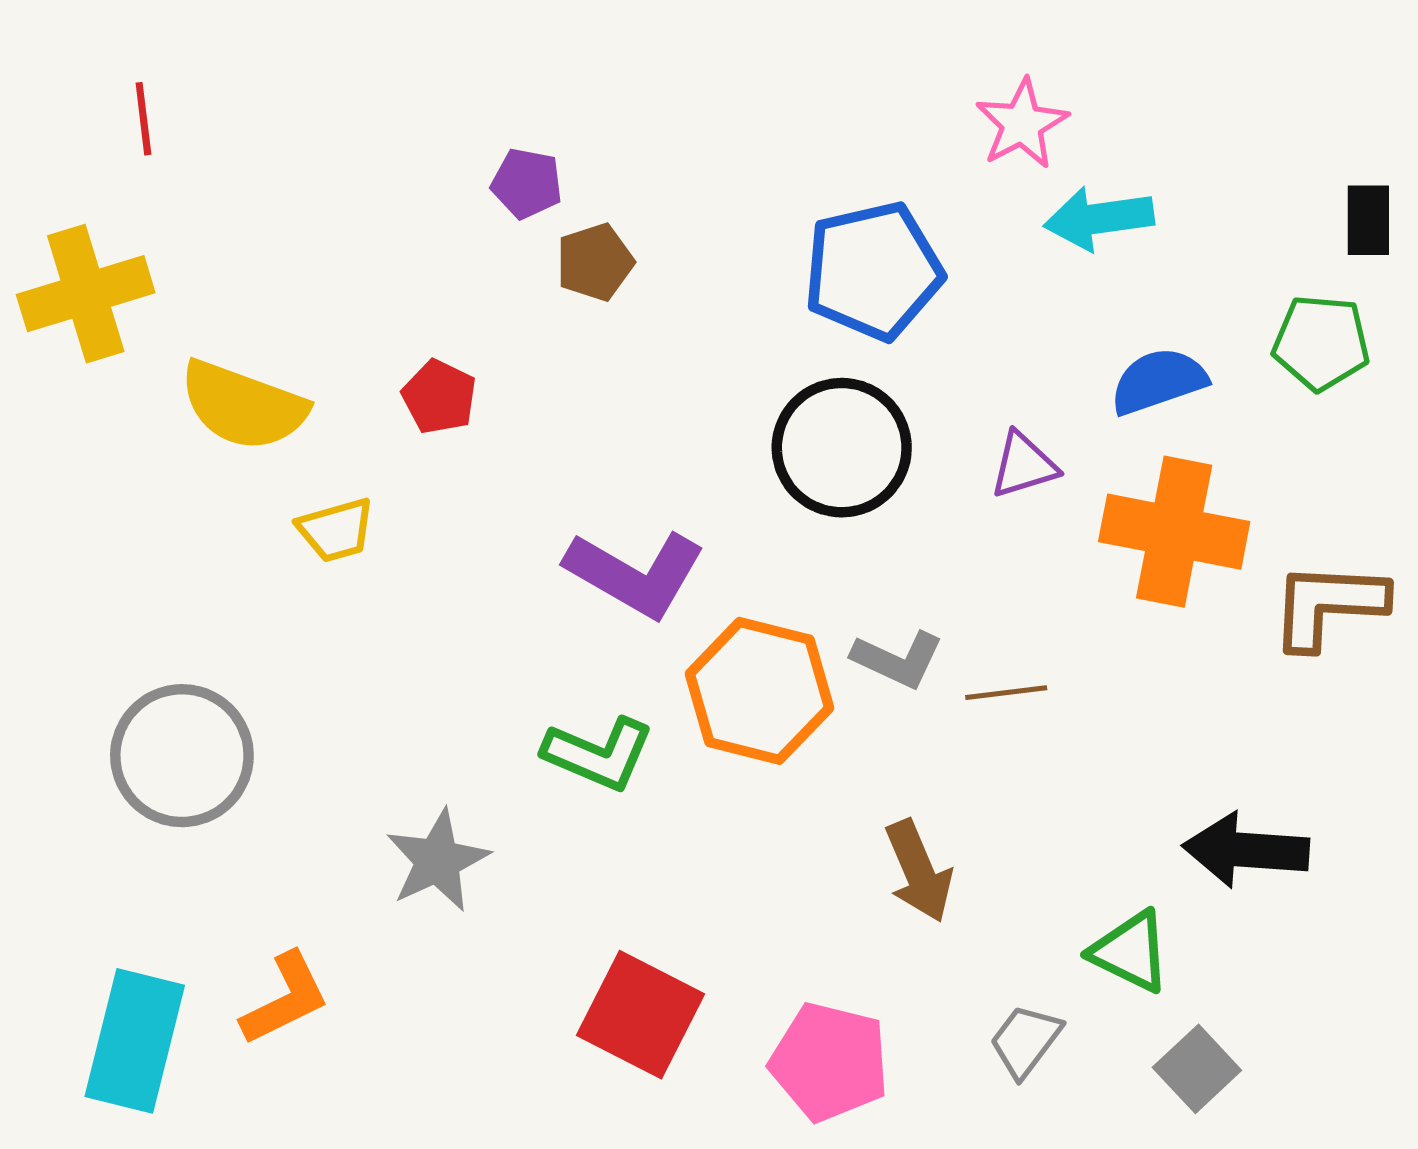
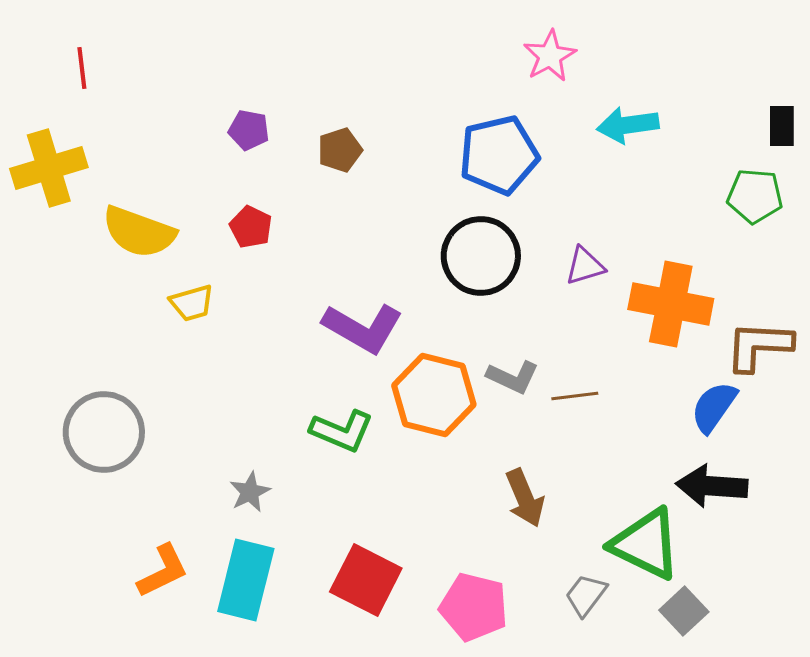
pink star: (1022, 124) -> (550, 56), moved
purple pentagon: (527, 183) -> (249, 130), moved
blue semicircle: (1158, 381) -> (714, 407), moved, turned -36
gray star: (437, 861) -> (250, 492), size x0.7
green triangle: (1130, 952) -> (646, 544), size x1.5
cyan rectangle: (135, 1041) -> (246, 580), moved

